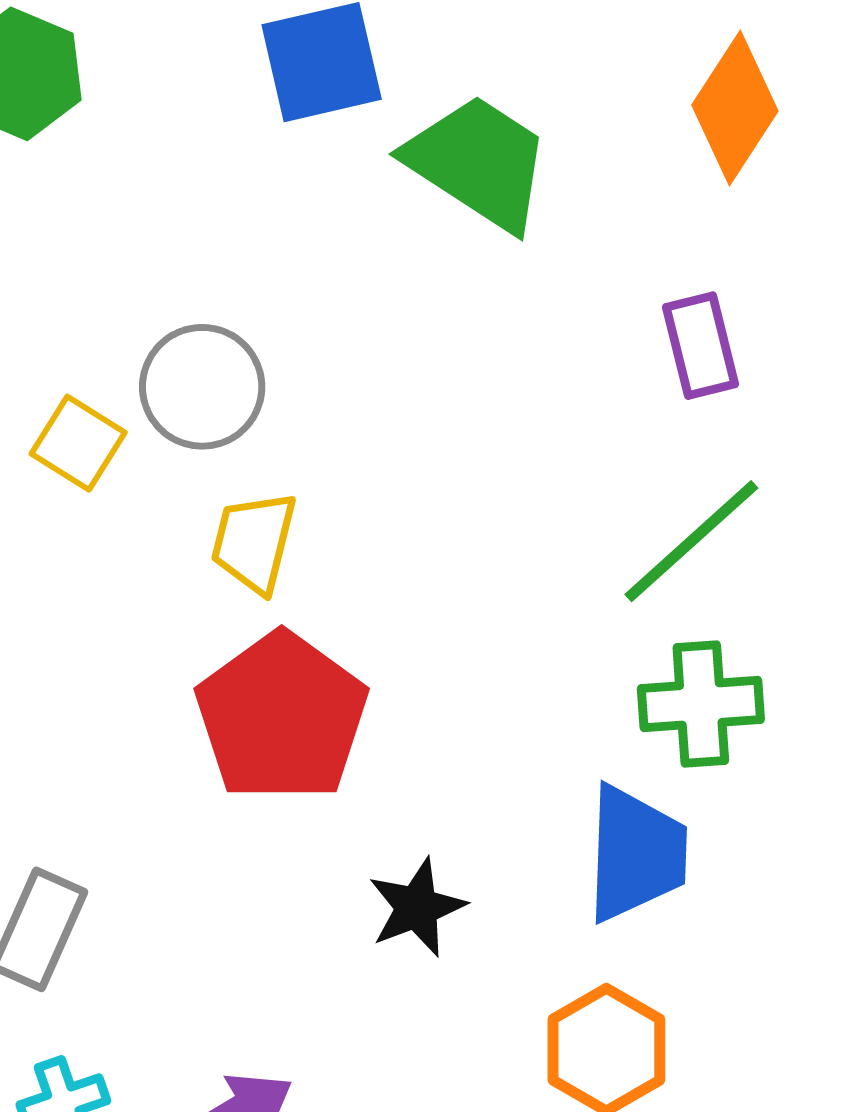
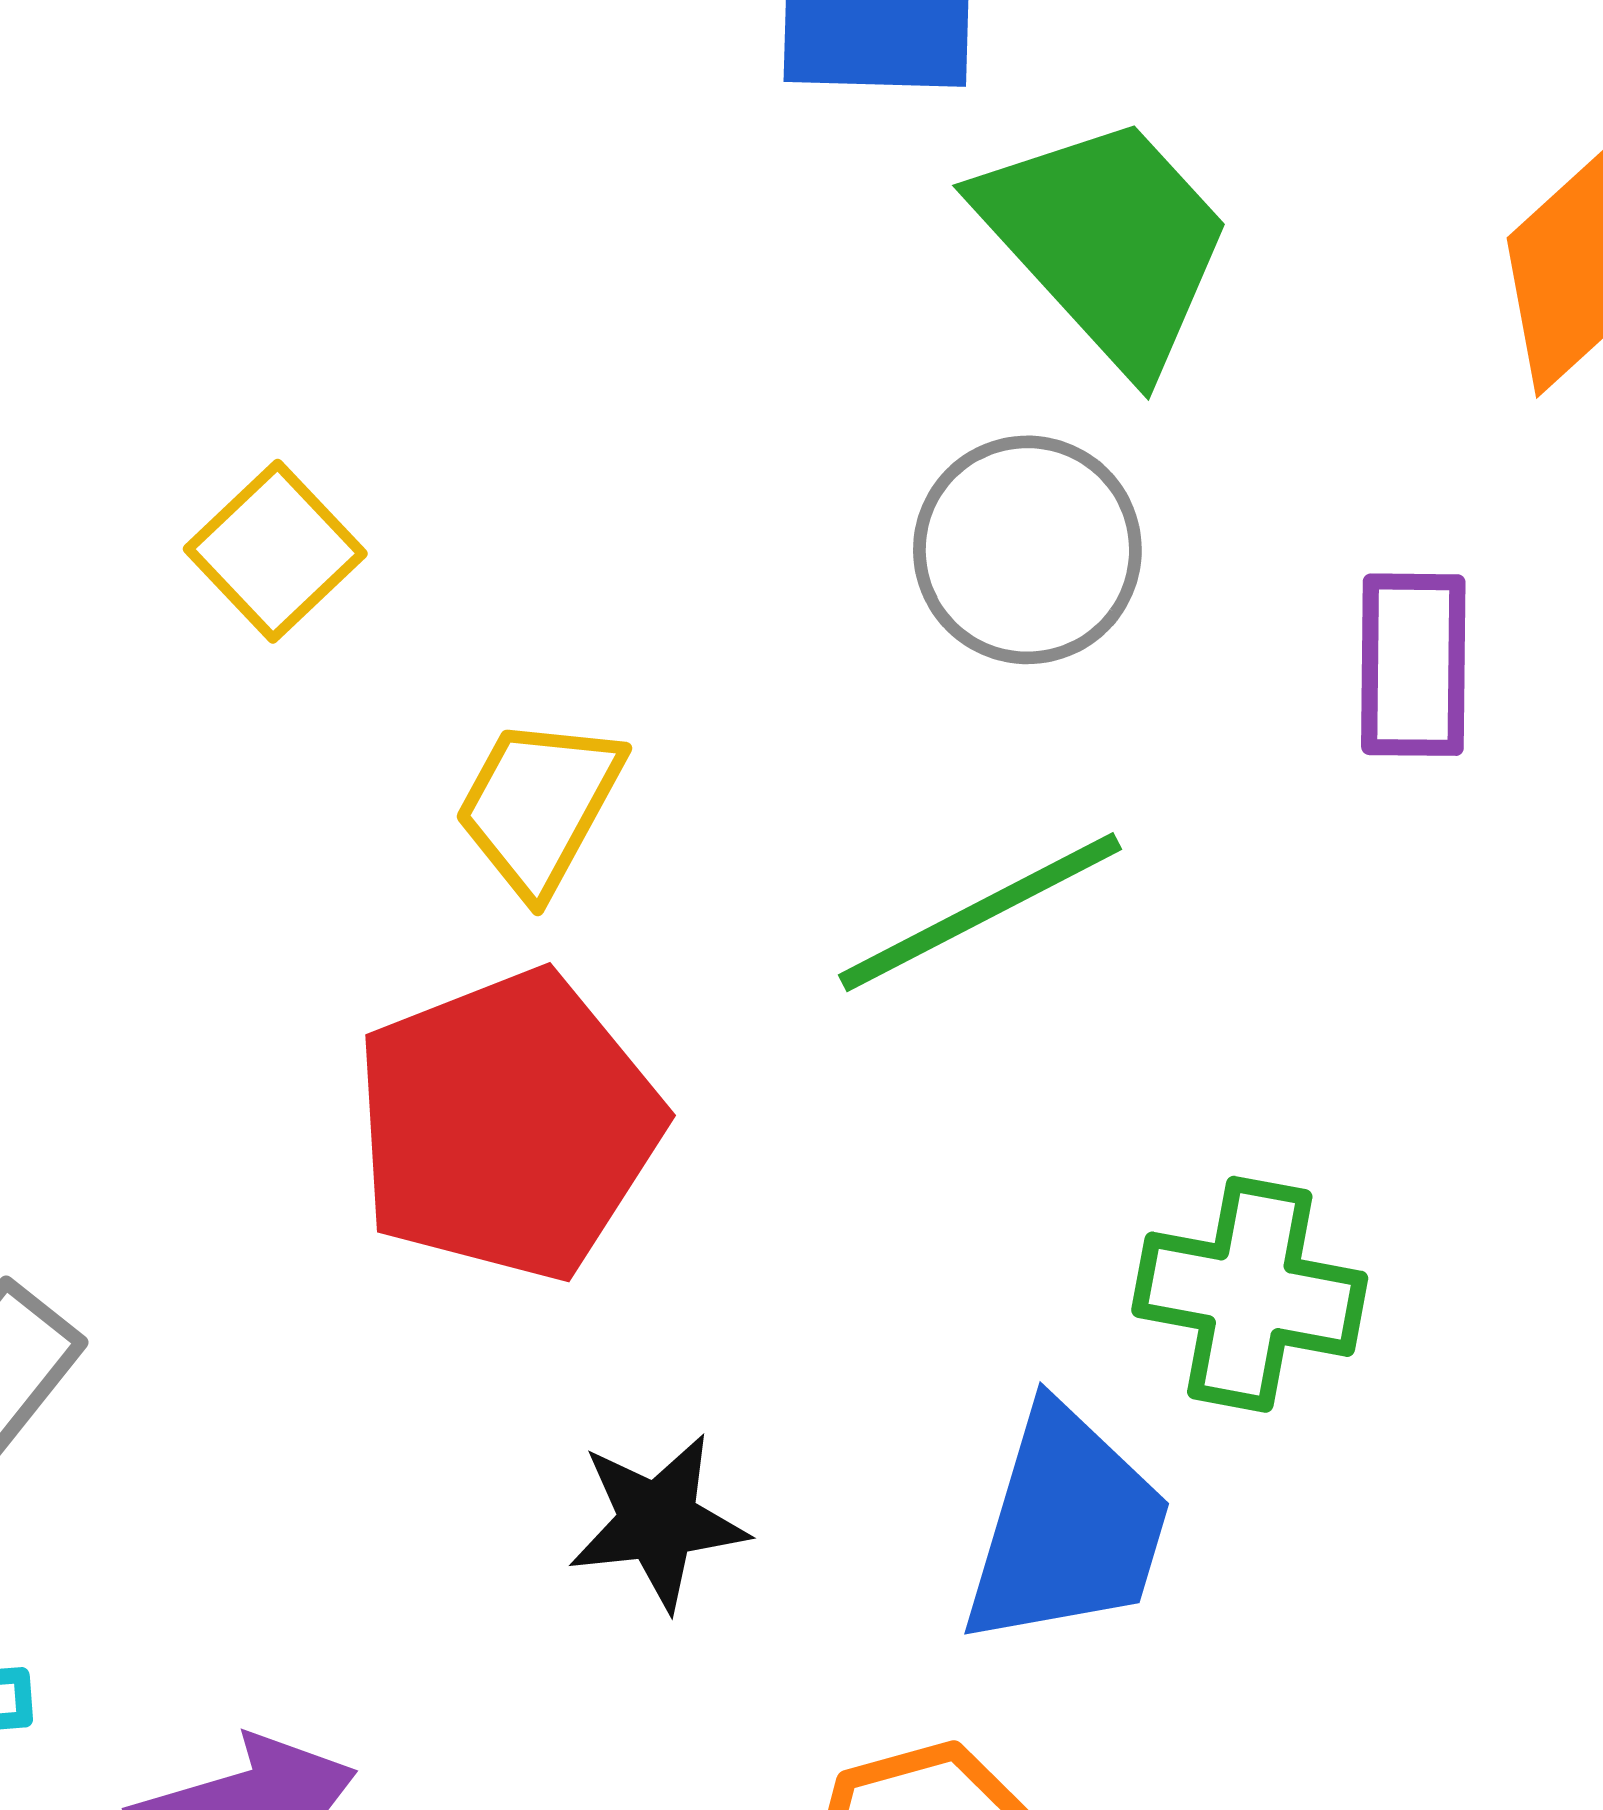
gray circle: (202, 387) -> (1027, 550), moved
green line: (691, 541) -> (980, 912), moved

